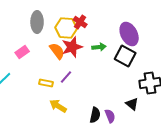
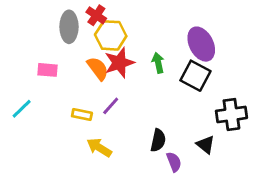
red cross: (80, 22) -> (96, 15), moved
green arrow: (99, 47) -> (158, 63), turned -96
pink rectangle: (22, 52) -> (47, 70), turned 40
black semicircle: (95, 115) -> (158, 140), moved

